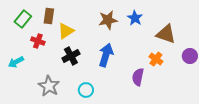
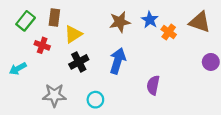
brown triangle: (166, 34) -> (200, 22), moved
orange cross: (156, 59) -> (169, 32), moved
gray star: (49, 86) -> (54, 95), turned -30

